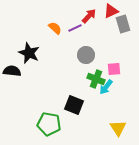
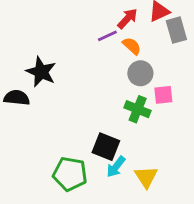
orange semicircle: (55, 28) -> (132, 46), moved
gray circle: (86, 55) -> (140, 73), moved
cyan arrow: (106, 87) -> (116, 167), moved
yellow triangle: (118, 128) -> (146, 177), moved

